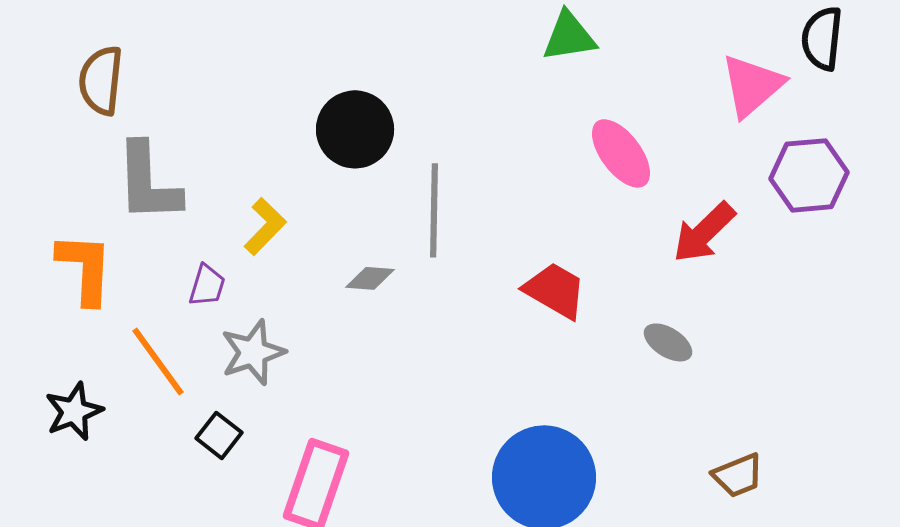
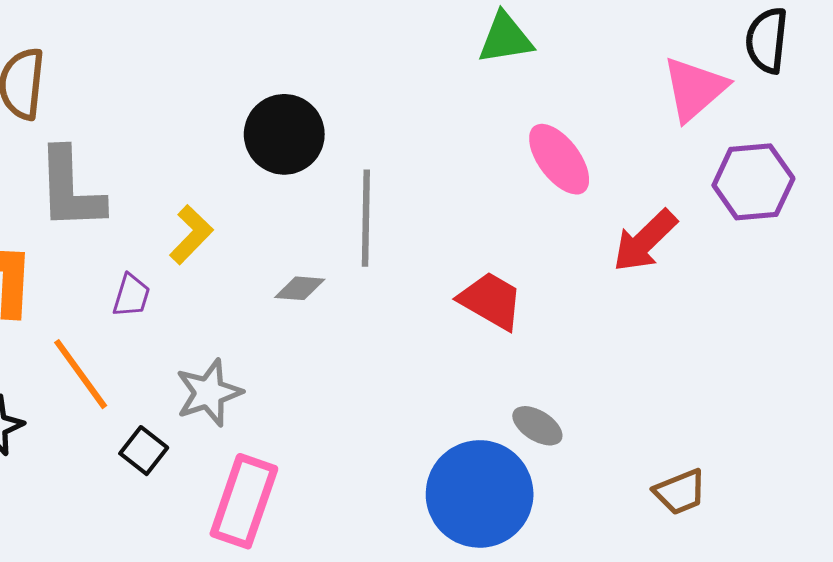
gray ellipse: (668, 342) -> (537, 426), moved
gray star: (253, 352) -> (209, 393), moved

